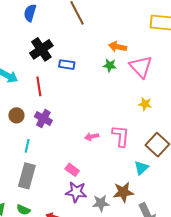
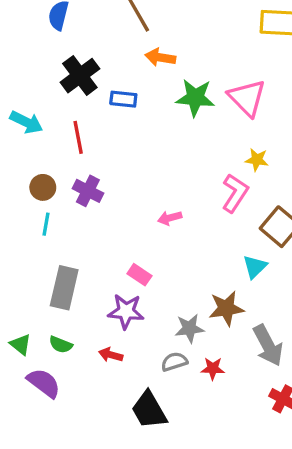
orange arrow: (118, 47) -> (160, 57), moved
green star: (110, 65) -> (195, 98), size x1.6
pink L-shape: (121, 136) -> (235, 193), moved, turned 30
cyan line: (27, 146) -> (46, 224), moved
purple star: (76, 192) -> (126, 311), moved

